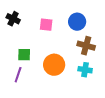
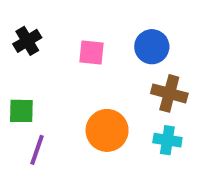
black cross: (13, 19) -> (27, 41), turned 32
green square: (24, 55) -> (21, 111), moved

